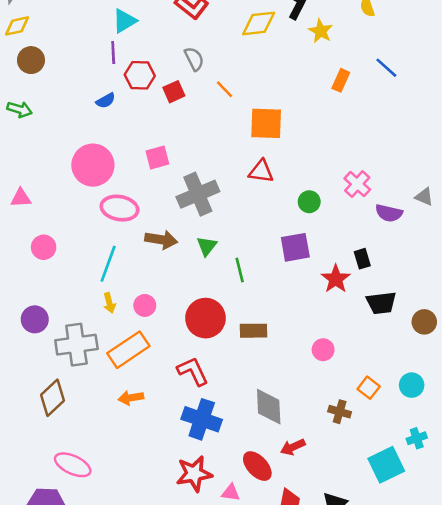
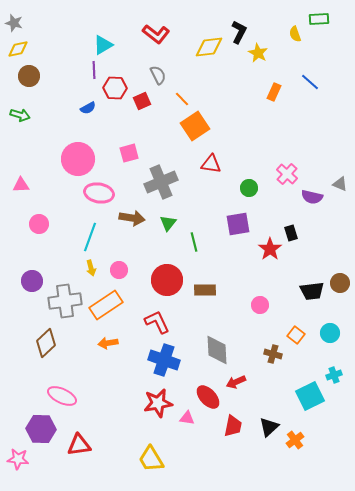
orange square: (266, 123) -> (195, 126), moved, turned -36
black trapezoid: (381, 303) -> (312, 291), moved

